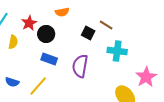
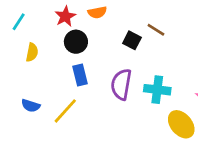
red star: (29, 23) -> (65, 16), moved
cyan cross: (117, 51) -> (157, 90), moved
blue rectangle: (49, 59) -> (80, 75), turned 56

